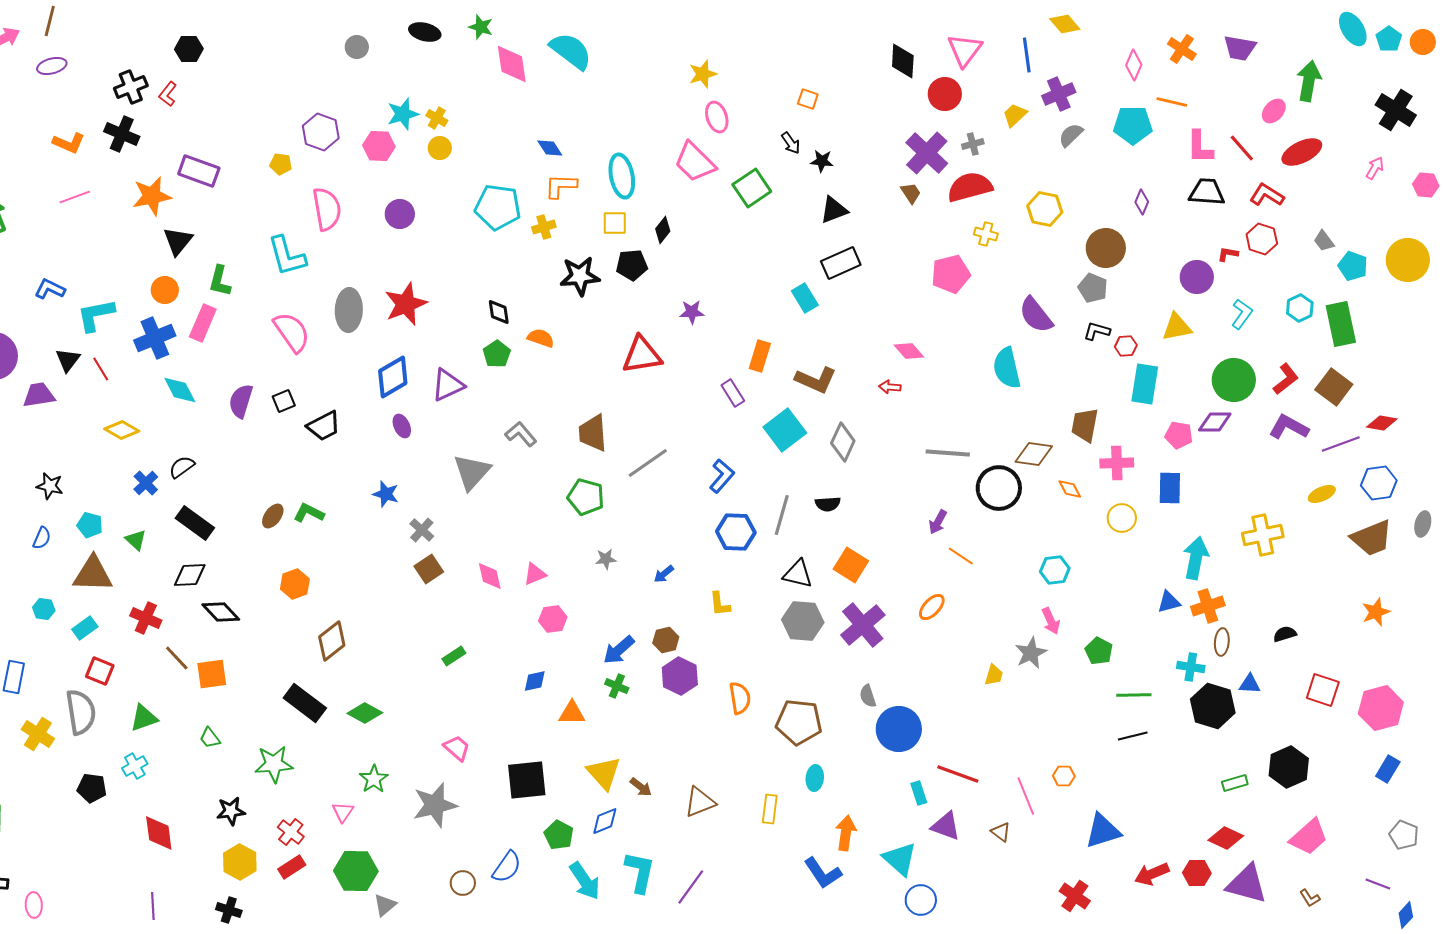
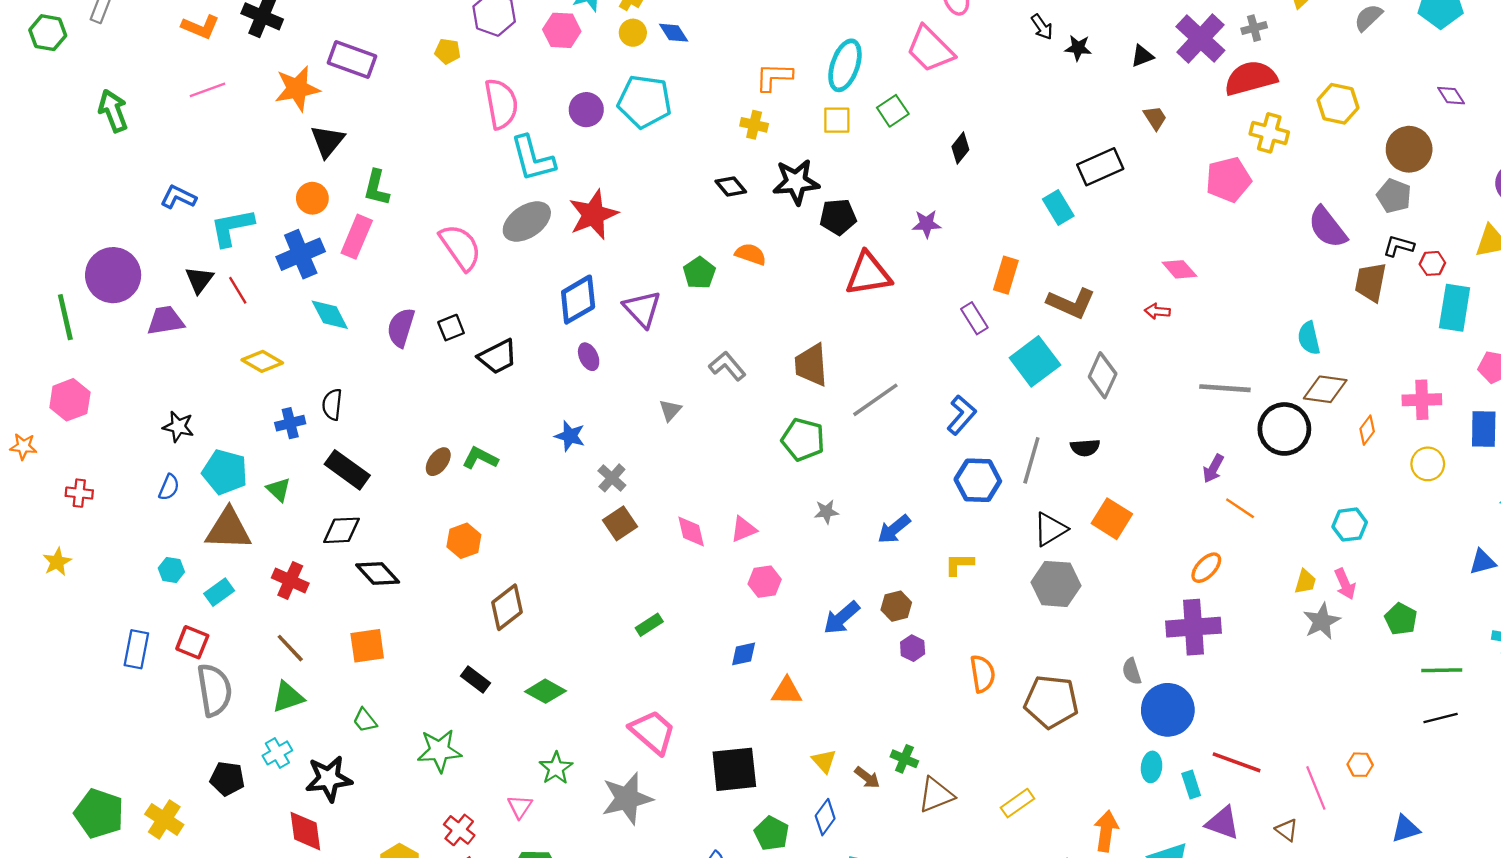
blue diamond: (550, 148) -> (674, 33), moved
cyan ellipse: (622, 176) -> (845, 65), turned 30
green square: (752, 188) -> (893, 111), moved, size x0.7
brown trapezoid: (911, 193) -> (1155, 118), moved
purple diamond: (1142, 202) -> (1451, 96), turned -55
cyan pentagon: (498, 207) -> (645, 101), moved
black triangle: (834, 210) -> (1142, 56), moved, size x0.7
yellow cross: (544, 227) -> (754, 125), turned 30
black diamond: (663, 230) -> (960, 148), moved
yellow cross: (986, 234) -> (1269, 133), size x1.4
cyan L-shape: (287, 256) -> (533, 159), moved
black pentagon: (632, 265) -> (838, 217), moved
gray ellipse: (349, 310) -> (527, 222), turned 54
black diamond: (499, 312) -> (731, 187), moved, turned -32
cyan semicircle: (1007, 368) -> (1309, 338), moved, size x0.7
purple triangle: (448, 385) -> (642, 309), turned -48
brown trapezoid: (1085, 425) -> (1371, 282), moved
black semicircle: (182, 467) -> (332, 404), turned -48
gray triangle: (472, 472) -> (670, 410), size x0.5
blue cross: (146, 483) -> (290, 423), turned 30
orange diamond: (1070, 489) -> (1367, 430), turned 65
cyan pentagon: (90, 525) -> (225, 472), size x1.5
blue arrow: (664, 574) -> (894, 529), size x1.4
black triangle: (798, 574) -> (1050, 529), turned -44
yellow L-shape: (720, 604) -> (959, 564), turned 96
purple cross: (863, 625) -> (1193, 627), moved, turned 36
brown line: (177, 658) -> (290, 648), moved
red square: (100, 671) -> (192, 642), moved
yellow trapezoid: (994, 675) -> (1305, 582), moved
purple hexagon: (680, 676) -> (913, 648), size x0.6
green cross: (617, 686) -> (904, 759), moved
black rectangle: (305, 703) -> (476, 680), size x0.6
yellow cross: (38, 734) -> (164, 819), moved
pink trapezoid: (457, 748) -> (653, 732), size x1.5
yellow triangle: (604, 773) -> (824, 761), size x0.6
cyan ellipse: (815, 778) -> (1152, 767), moved
yellow rectangle: (770, 809) -> (1017, 803), turned 48
black star: (231, 811) -> (329, 779), moved, size x1.4
blue diamond: (605, 821) -> (825, 817), turned -32
blue triangle: (1103, 831) -> (1406, 829), size x0.7

